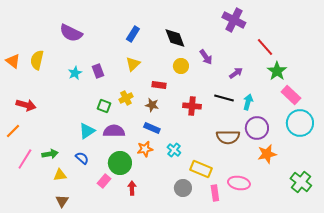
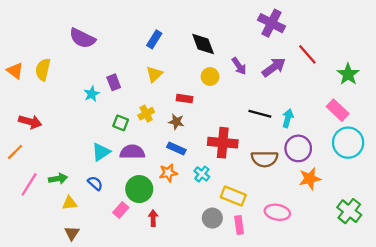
green star: (277, 71) -> (348, 74), moved
cyan star: (75, 73) -> (92, 94), moved
purple arrow: (236, 73) -> (274, 67), moved, size x1.5
red cross: (192, 106) -> (223, 143), moved, size x1.4
pink rectangle: (215, 193) -> (239, 225), moved

